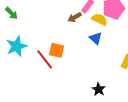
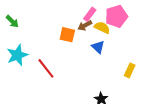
brown arrow: (75, 17) -> (85, 26), moved
orange square: (57, 50) -> (67, 35), moved

